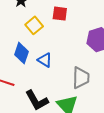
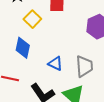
blue triangle: (45, 60) -> (55, 64), moved

